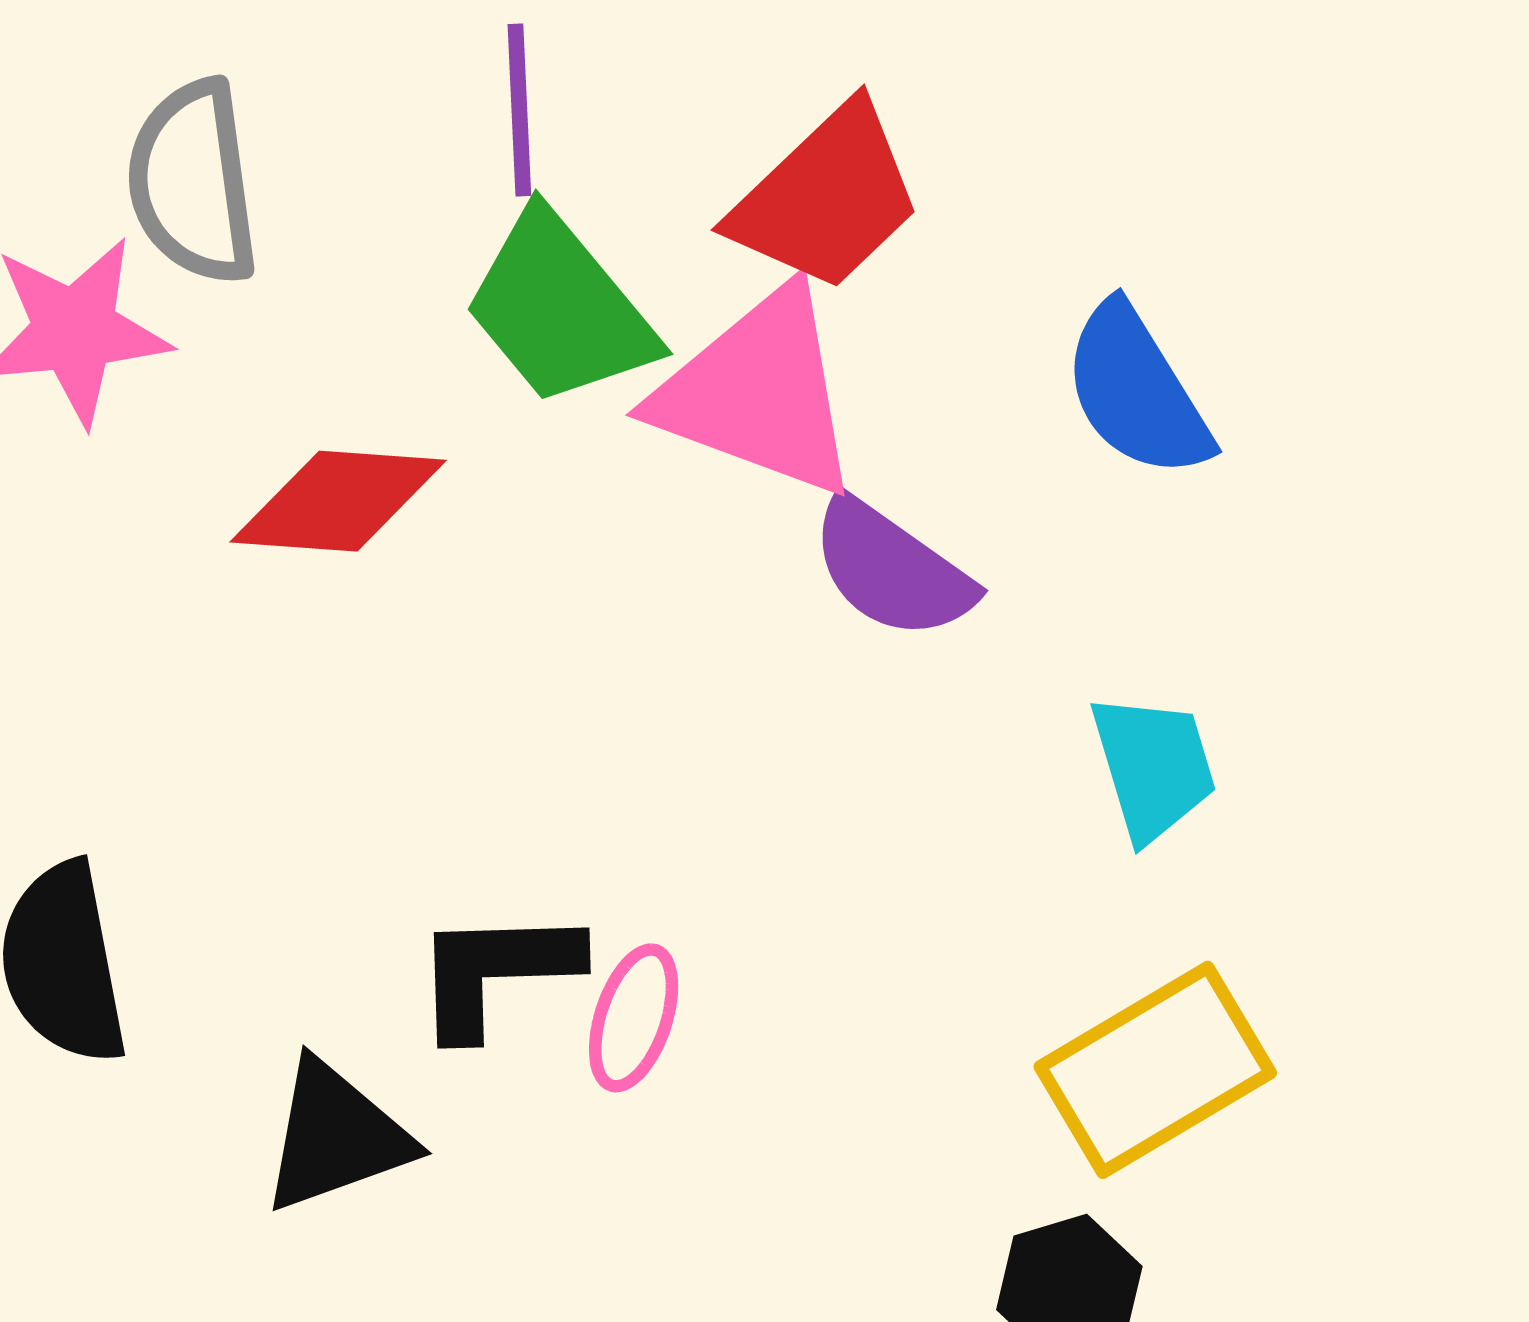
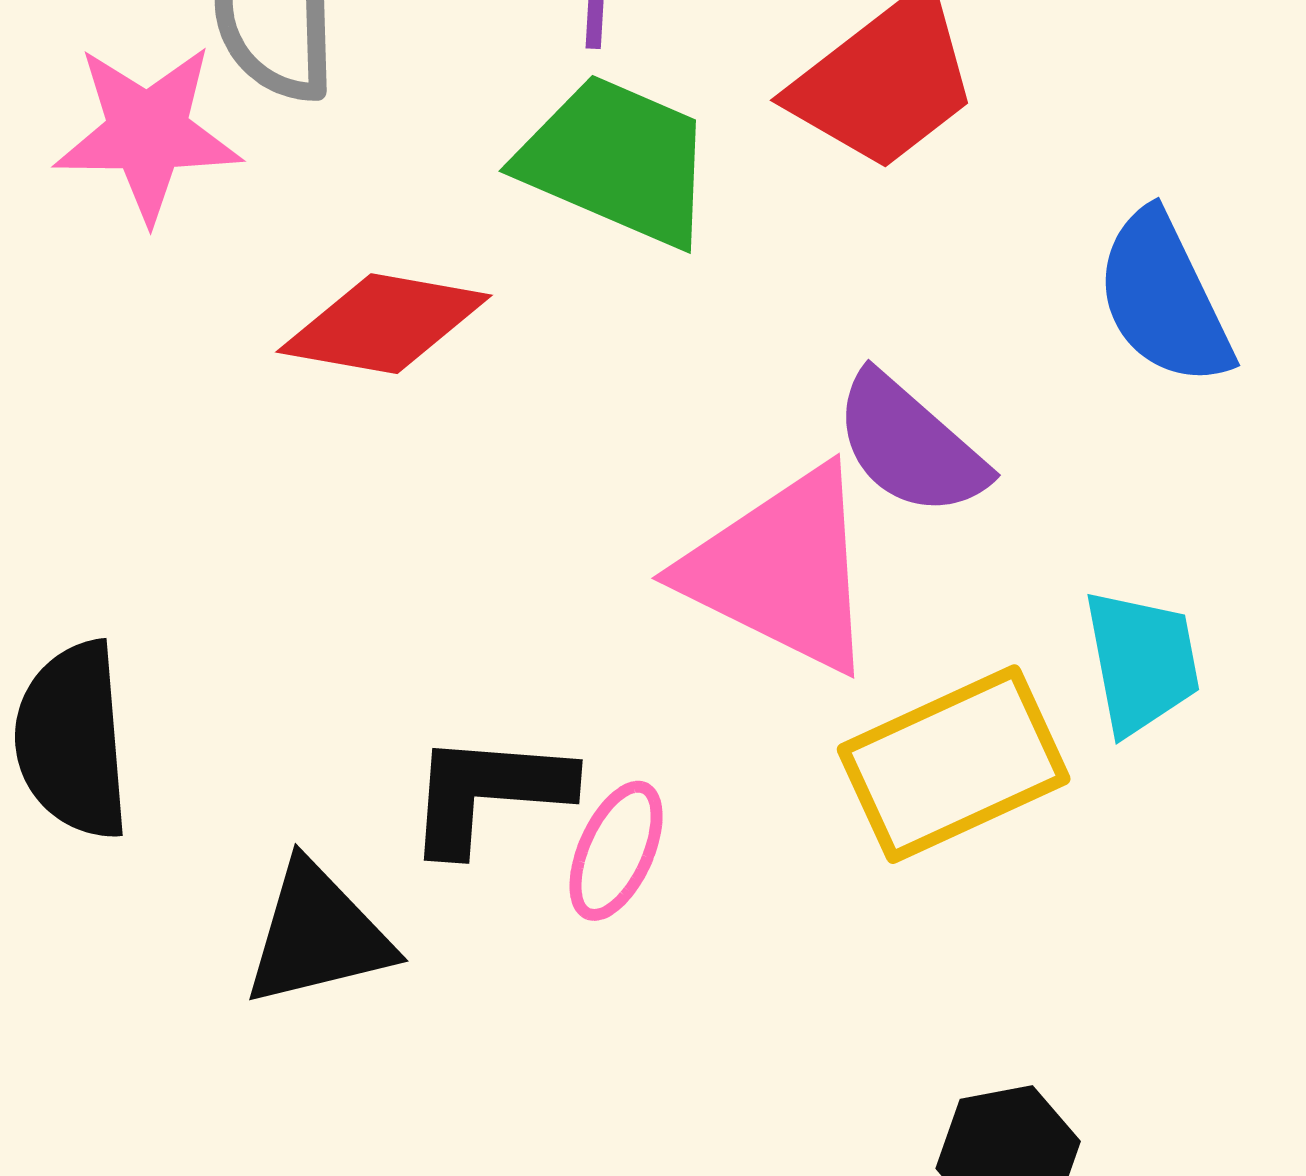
green trapezoid: (560, 309) -> (617, 161), turned 147
pink triangle: (758, 392) -> (781, 570), moved
yellow rectangle: (1155, 1070) -> (954, 764), moved

